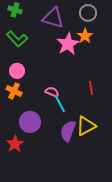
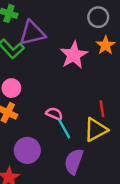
purple triangle: (53, 18) -> (32, 33), moved, turned -30
orange star: (85, 36) -> (106, 45), moved
yellow triangle: (86, 126) -> (96, 130), moved

